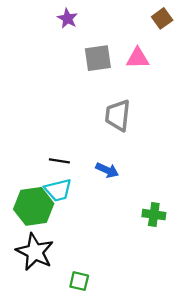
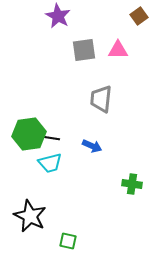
purple star: (67, 18) -> (58, 16), size x1.4
green hexagon: (34, 206) -> (29, 134), moved

